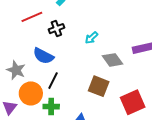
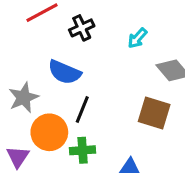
gray star: (16, 70) -> (24, 98), turned 30

